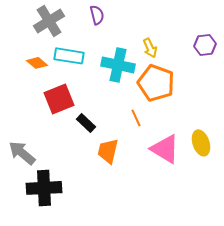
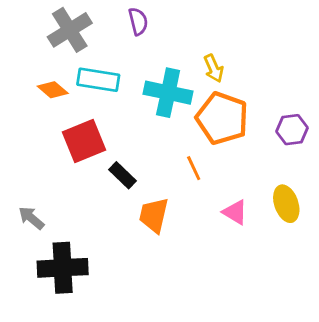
purple hexagon: (205, 45) -> (292, 130), moved
pink triangle: (165, 149) -> (235, 212), size x0.6
gray arrow: (22, 153) -> (31, 218), size x0.7

